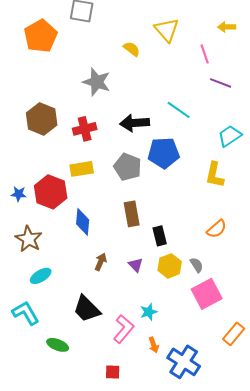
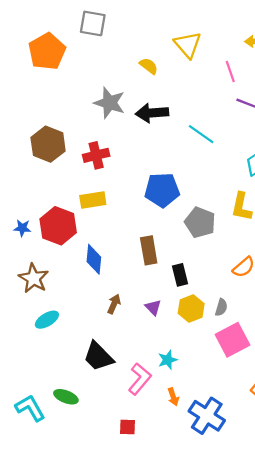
black arrow: (135, 123) -> (152, 113), moved
blue pentagon: (164, 153) -> (162, 190), moved
gray pentagon: (128, 167) -> (200, 222), moved
gray semicircle: (197, 265) -> (221, 307), turned 49
cyan L-shape: (26, 313) -> (30, 408), moved

